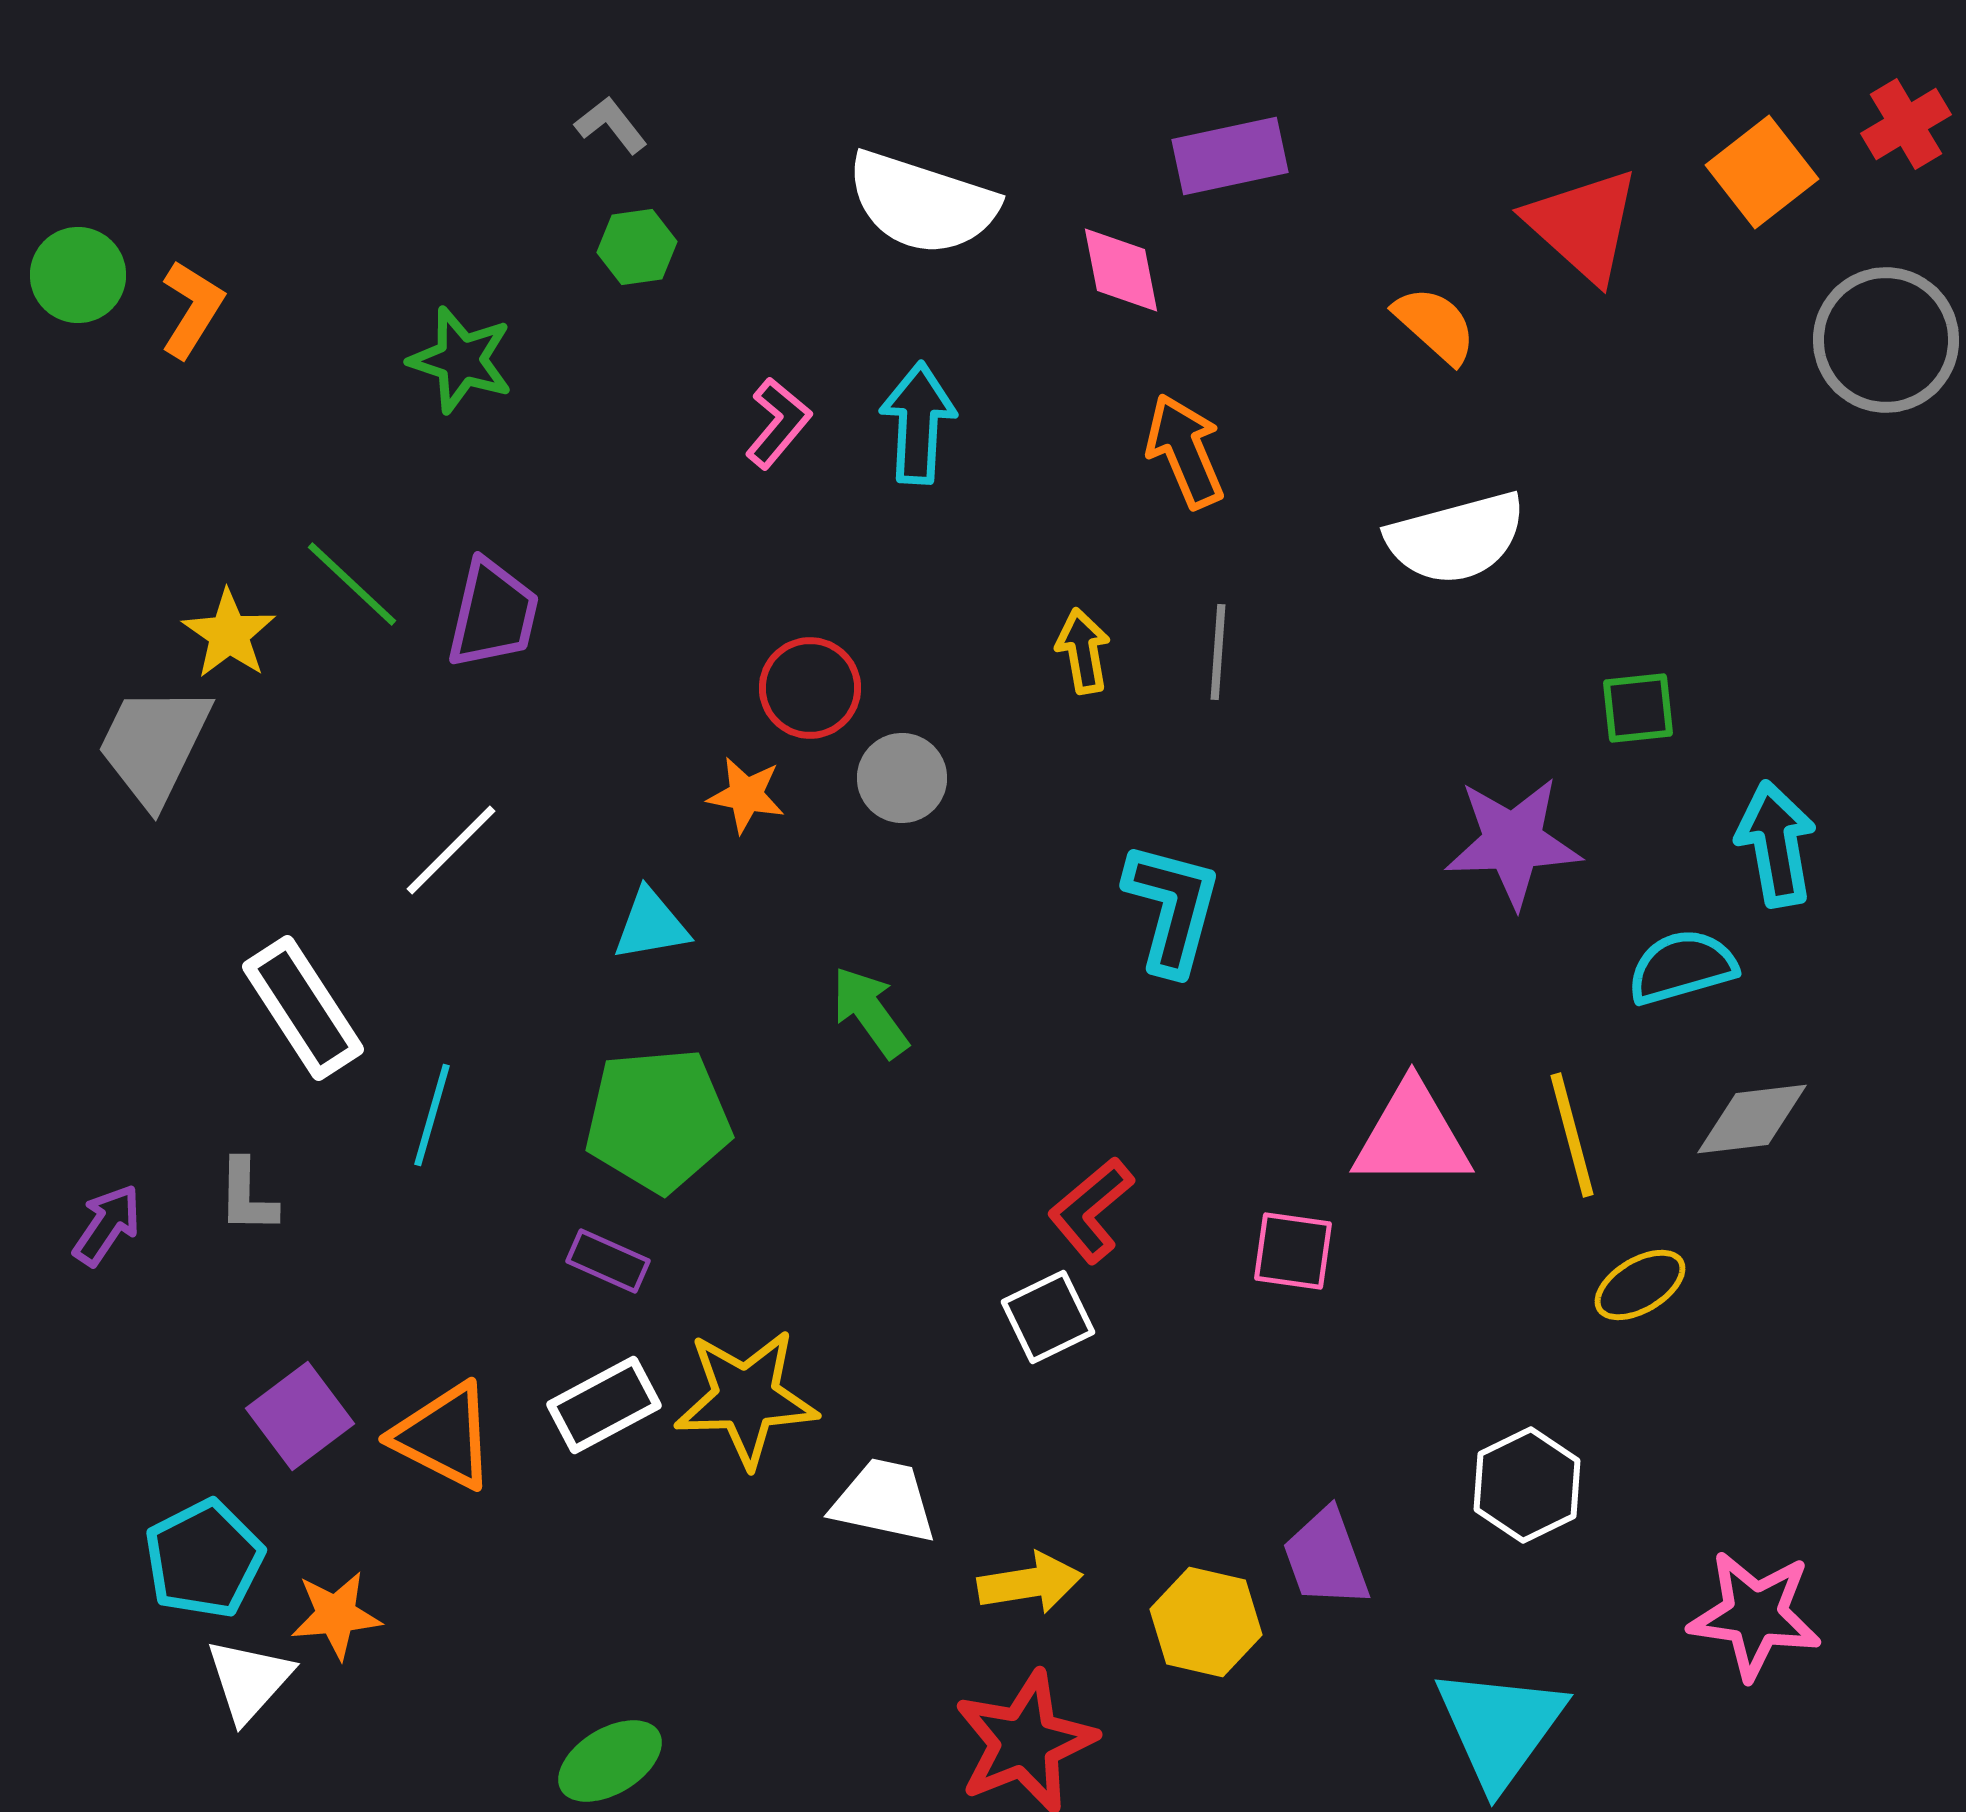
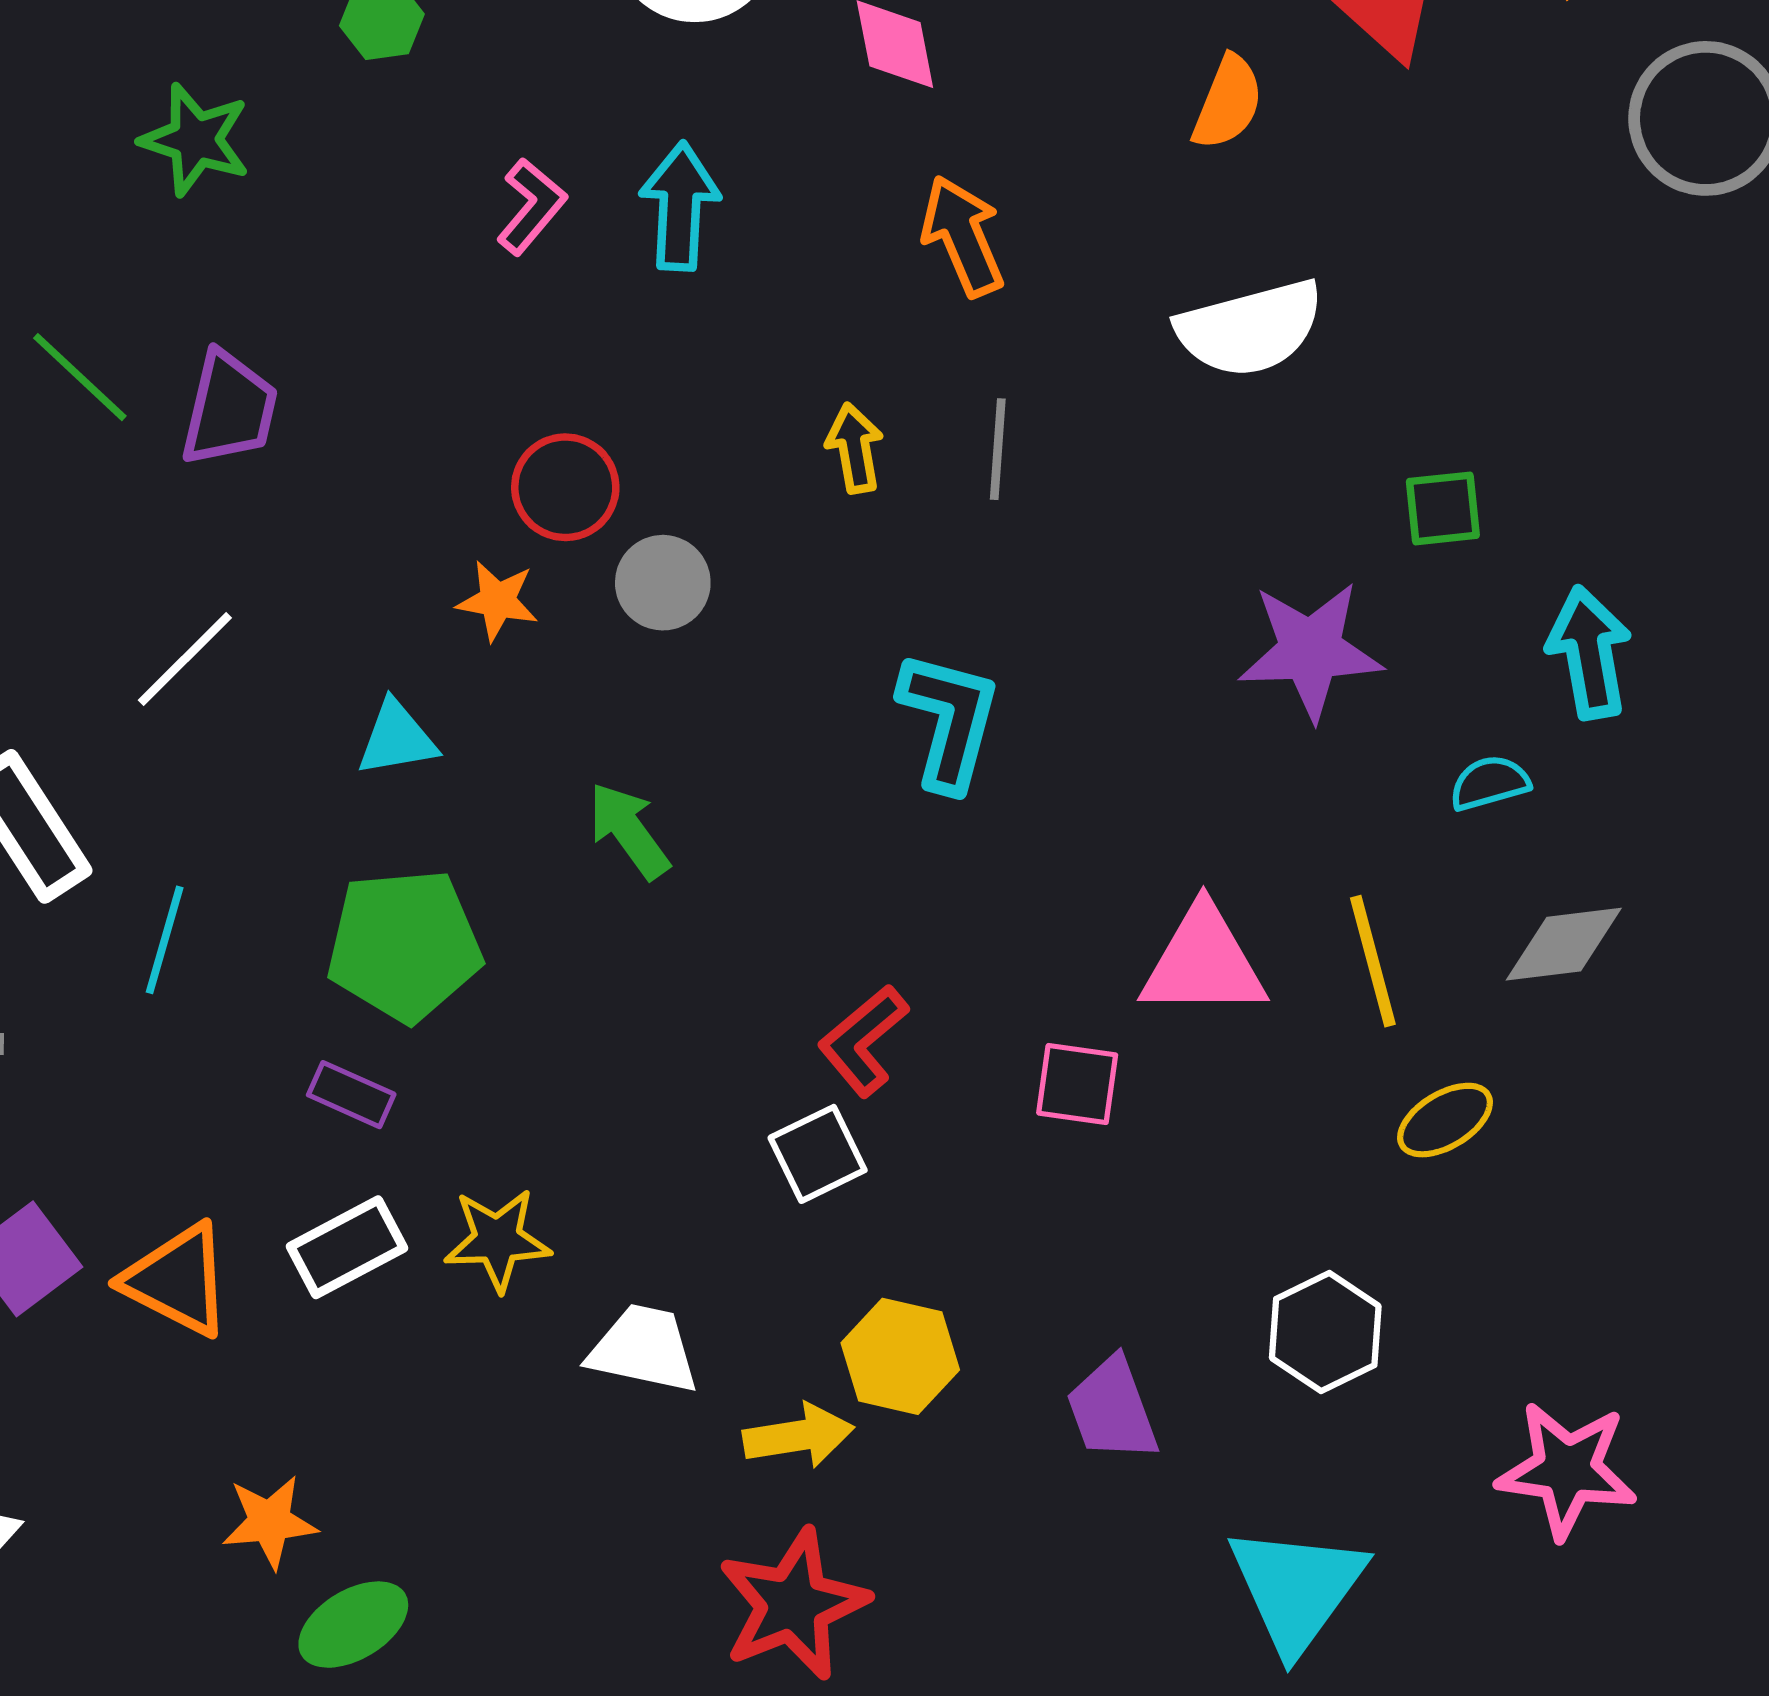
orange semicircle: (1435, 325) -> (1228, 103), turned 70
cyan semicircle: (1682, 967) -> (1490, 783), size x0.7
yellow star: (746, 1398) -> (497, 1240), size x0.7
orange star: (336, 1615) -> (270, 1522), moved
yellow hexagon: (1206, 1622) -> (900, 1356), moved

